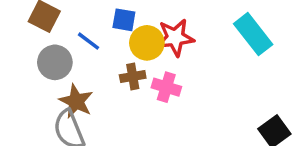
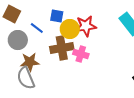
brown cross: (133, 77) -> (62, 48), size x1.6
brown star: (76, 101) -> (30, 62), turned -30

